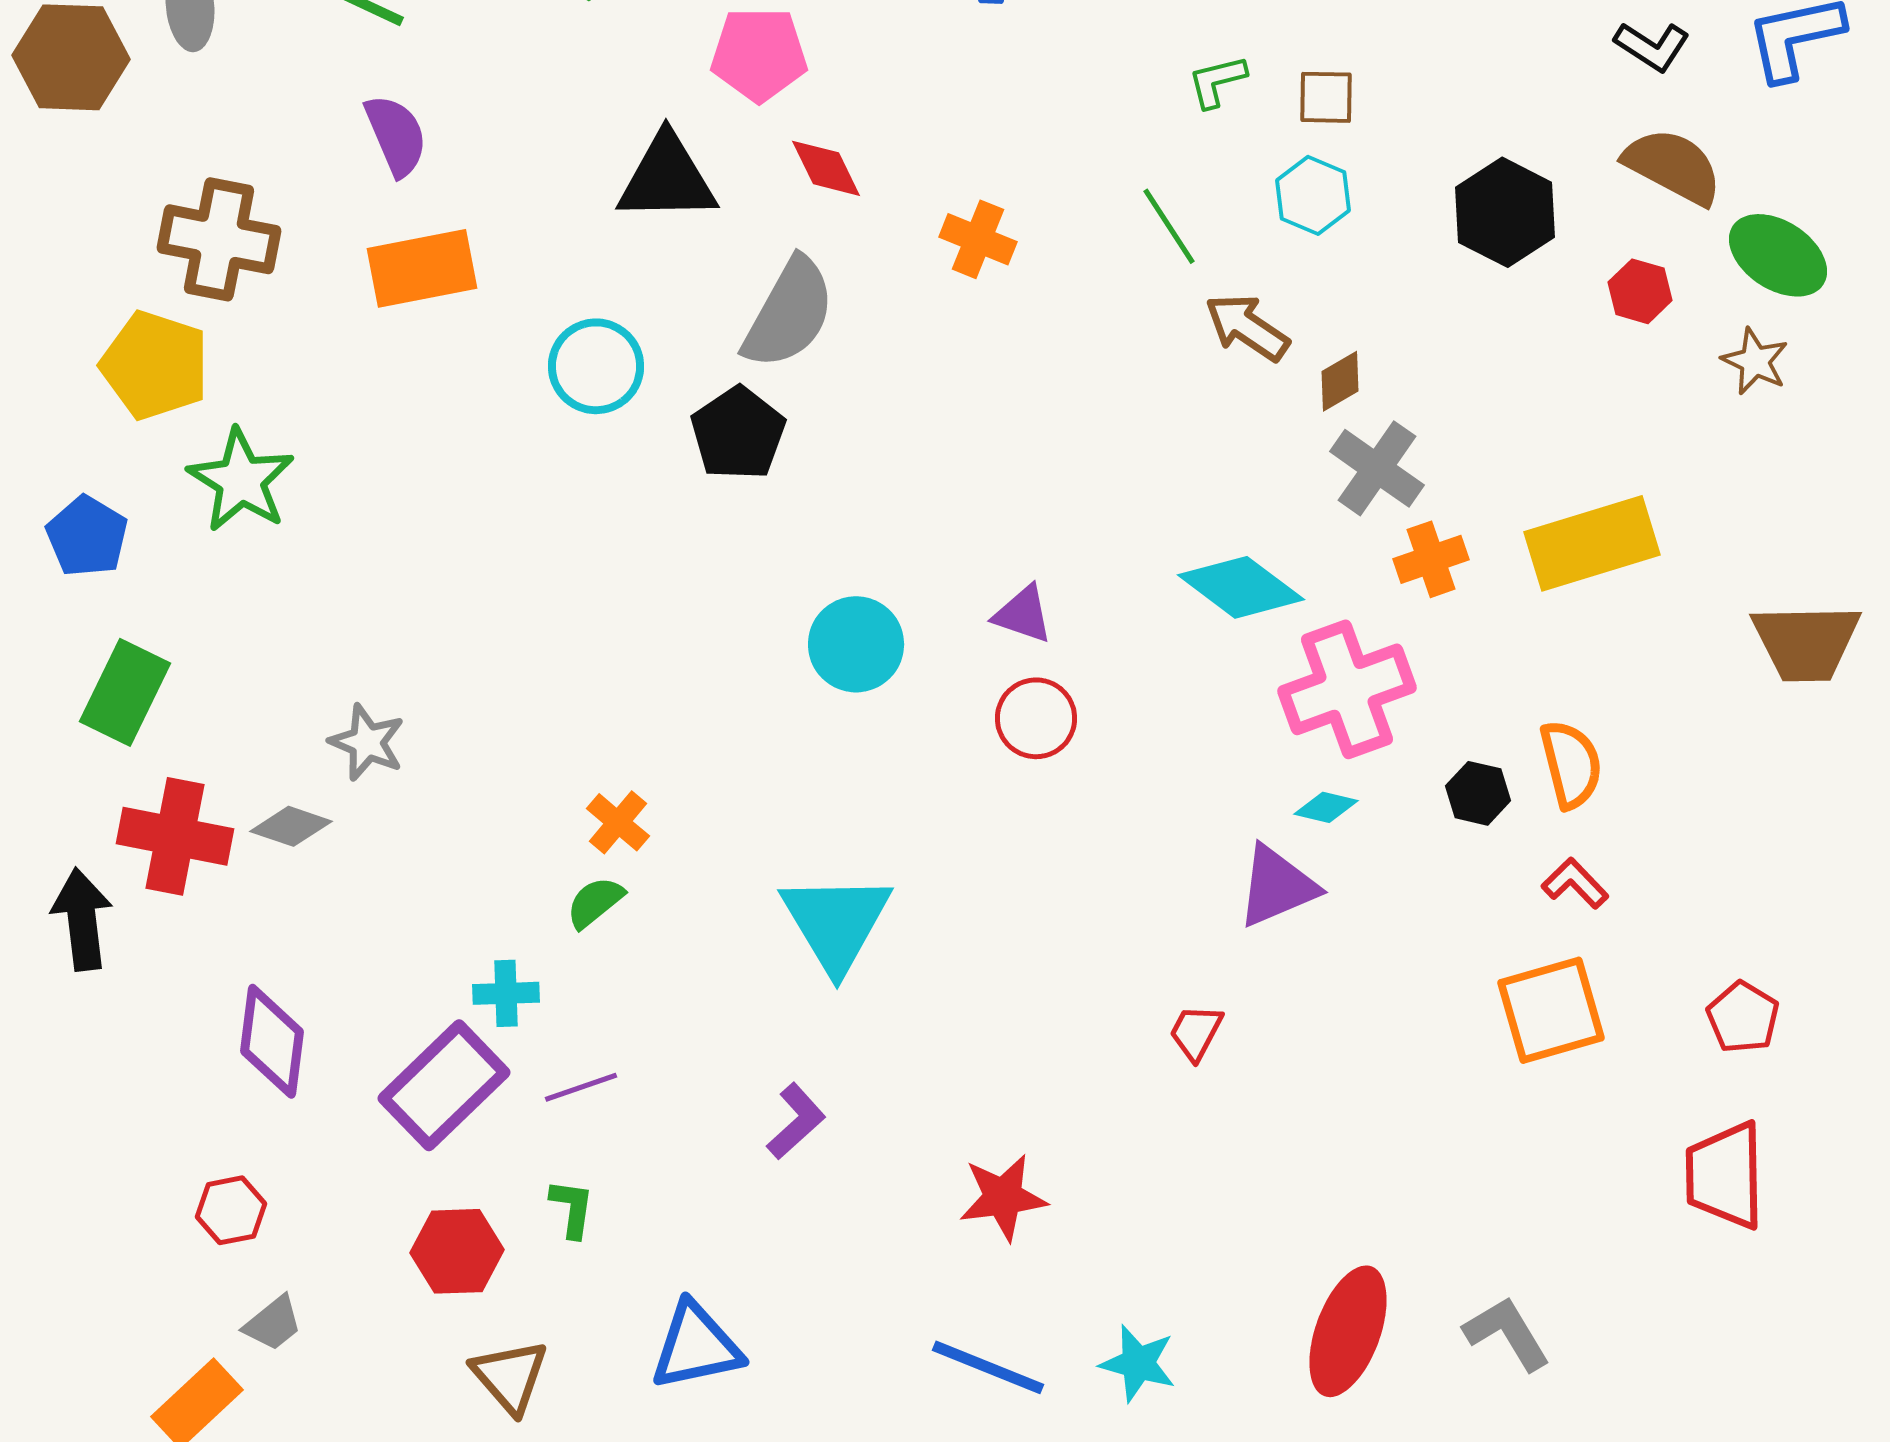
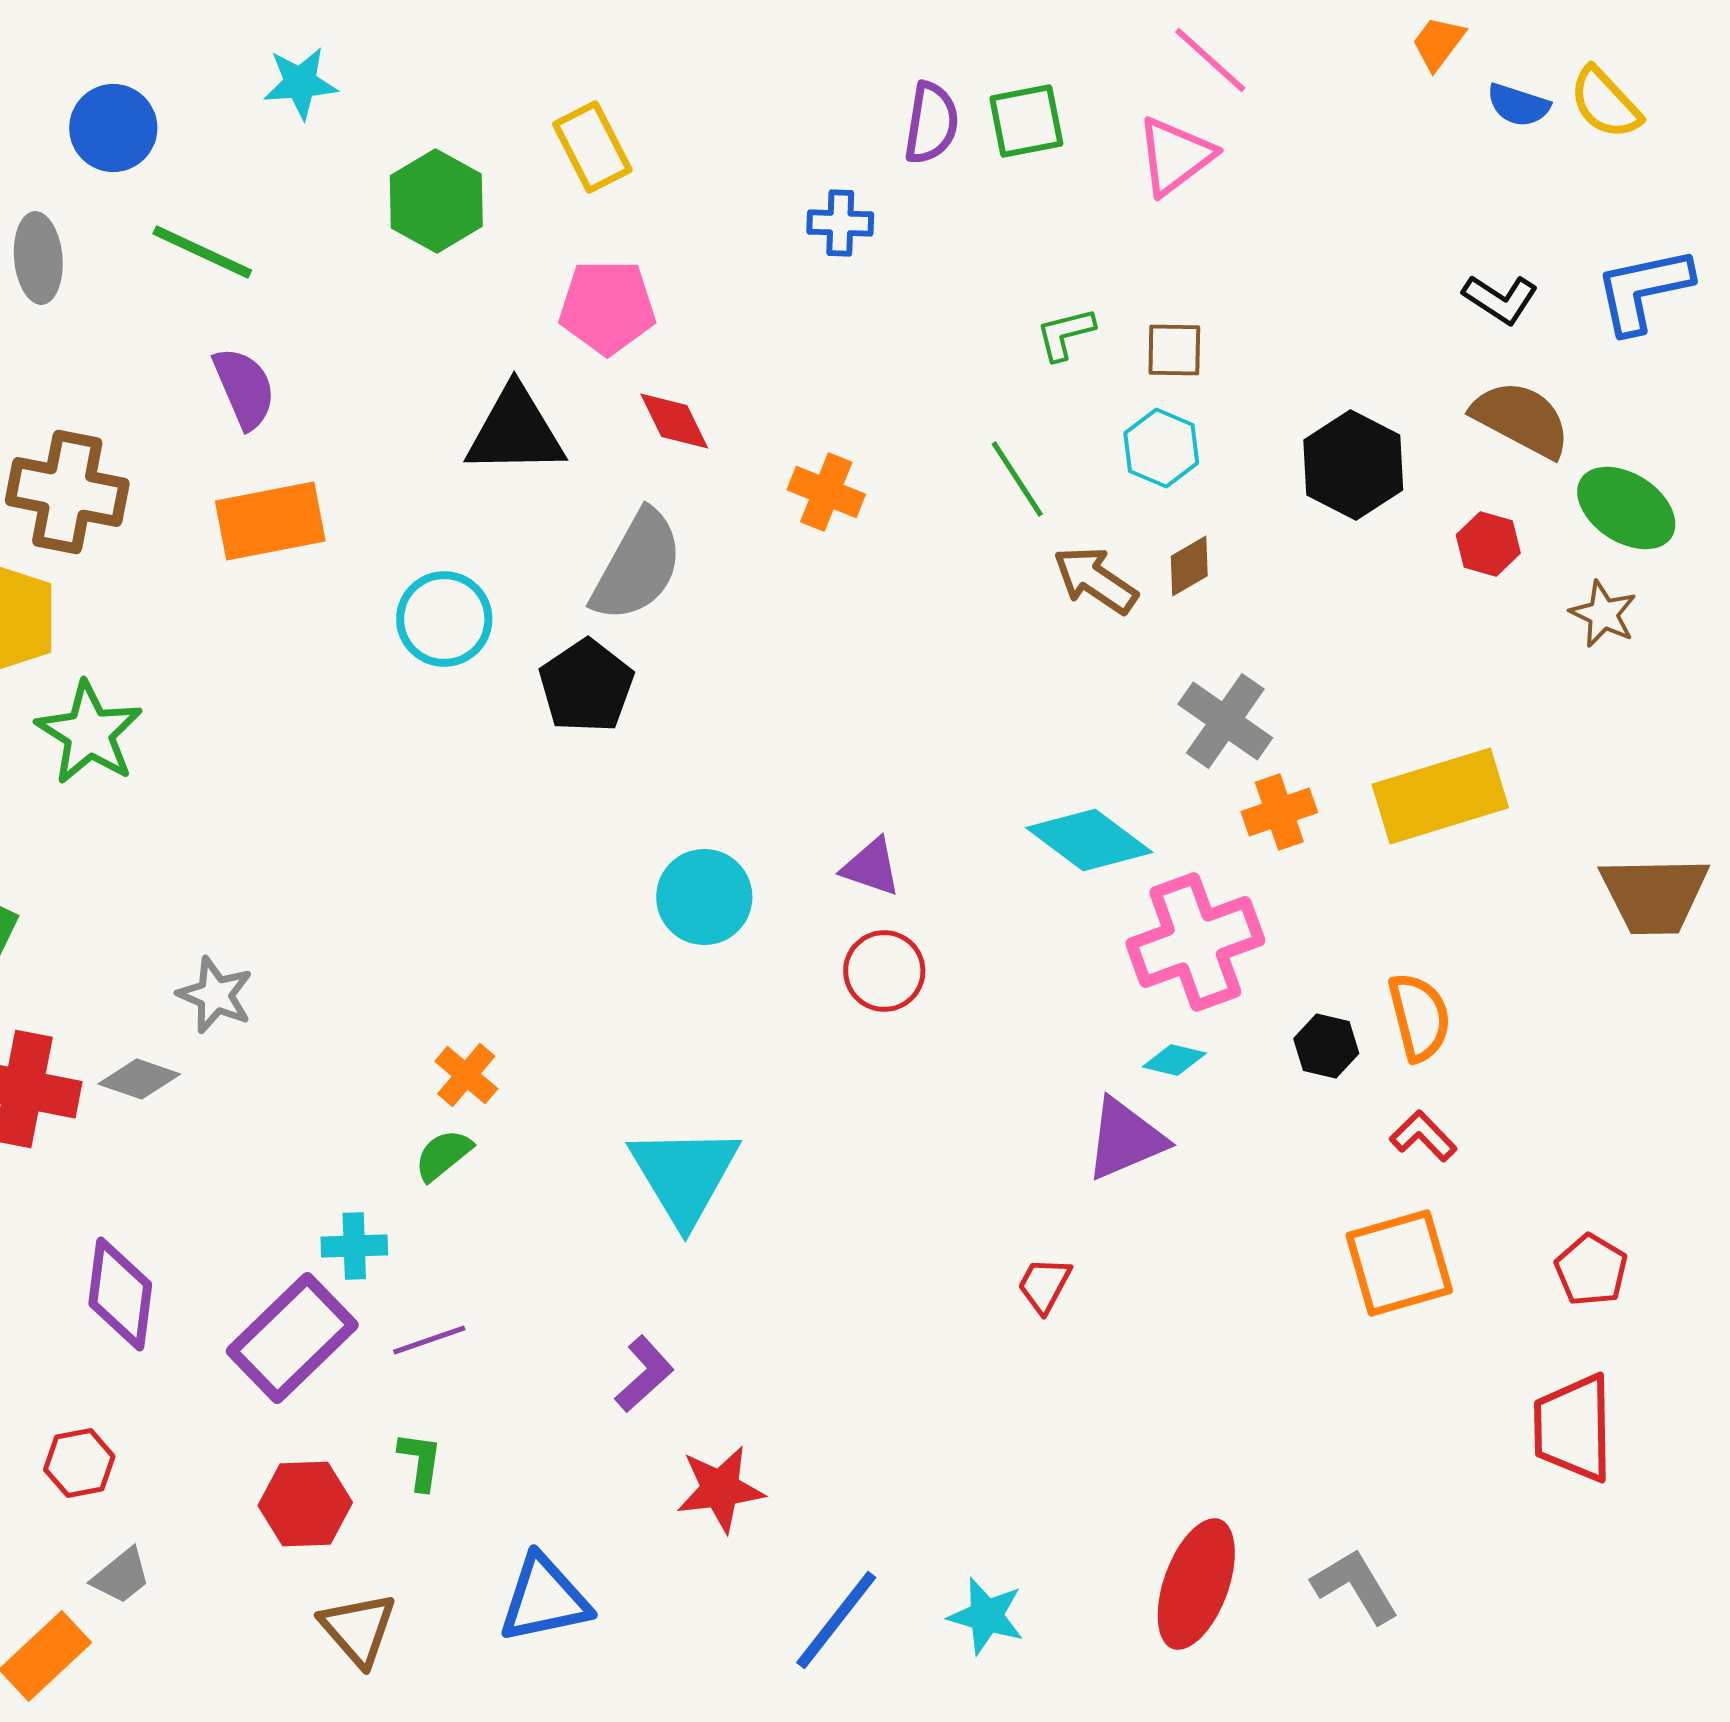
brown diamond: (1340, 381) -> (1189, 566), moved
red star: (1003, 1197) -> (720, 1489), moved
blue line: (988, 1367) -> (836, 1620), turned -74

